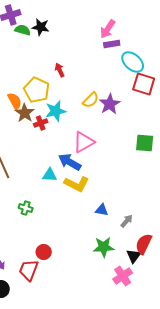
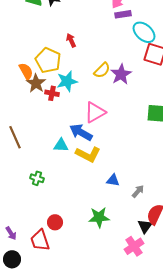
red cross: (41, 123) -> (52, 93), turned 32
green star: (104, 247) -> (99, 217), moved
red trapezoid: (29, 270) -> (40, 240), turned -40

